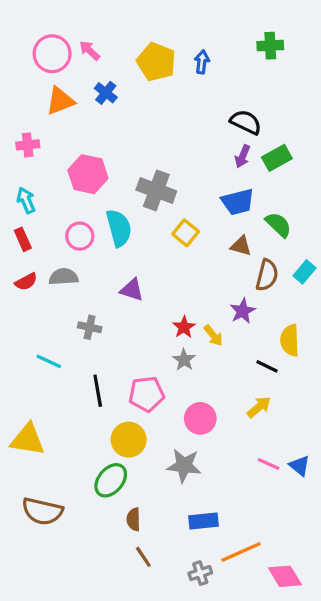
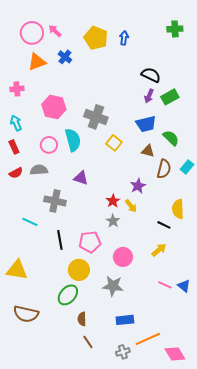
green cross: (270, 46) -> (175, 29), moved
purple star: (243, 311) -> (138, 186), moved
gray cross: (90, 327) -> (55, 201), size x1.5

